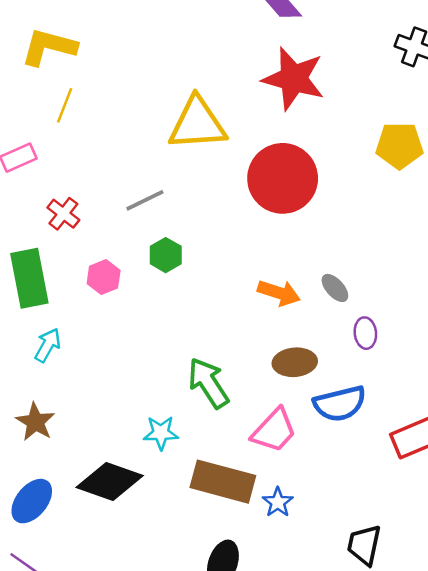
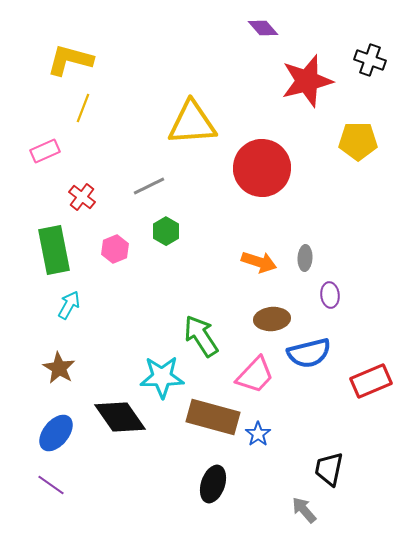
red star: (294, 79) -> (307, 81), moved, turned -30
gray ellipse: (335, 288) -> (305, 258), turned 45
cyan star: (161, 433) -> (162, 377), size x1.5
black diamond: (110, 482) -> (120, 417), turned 36

